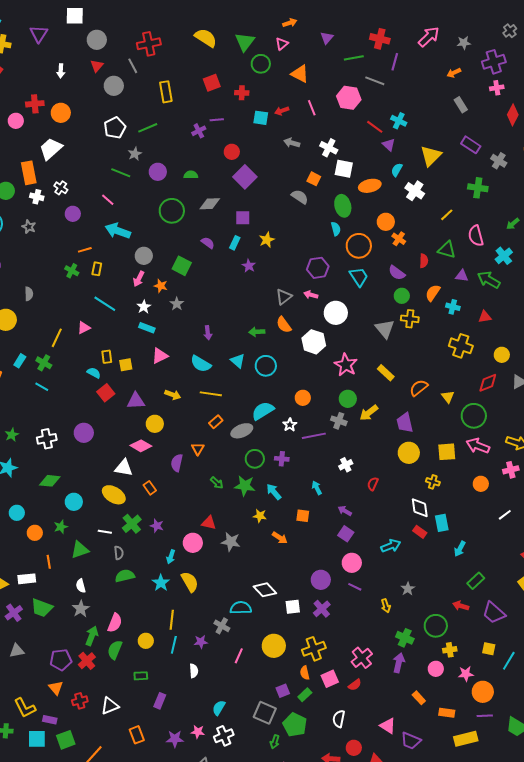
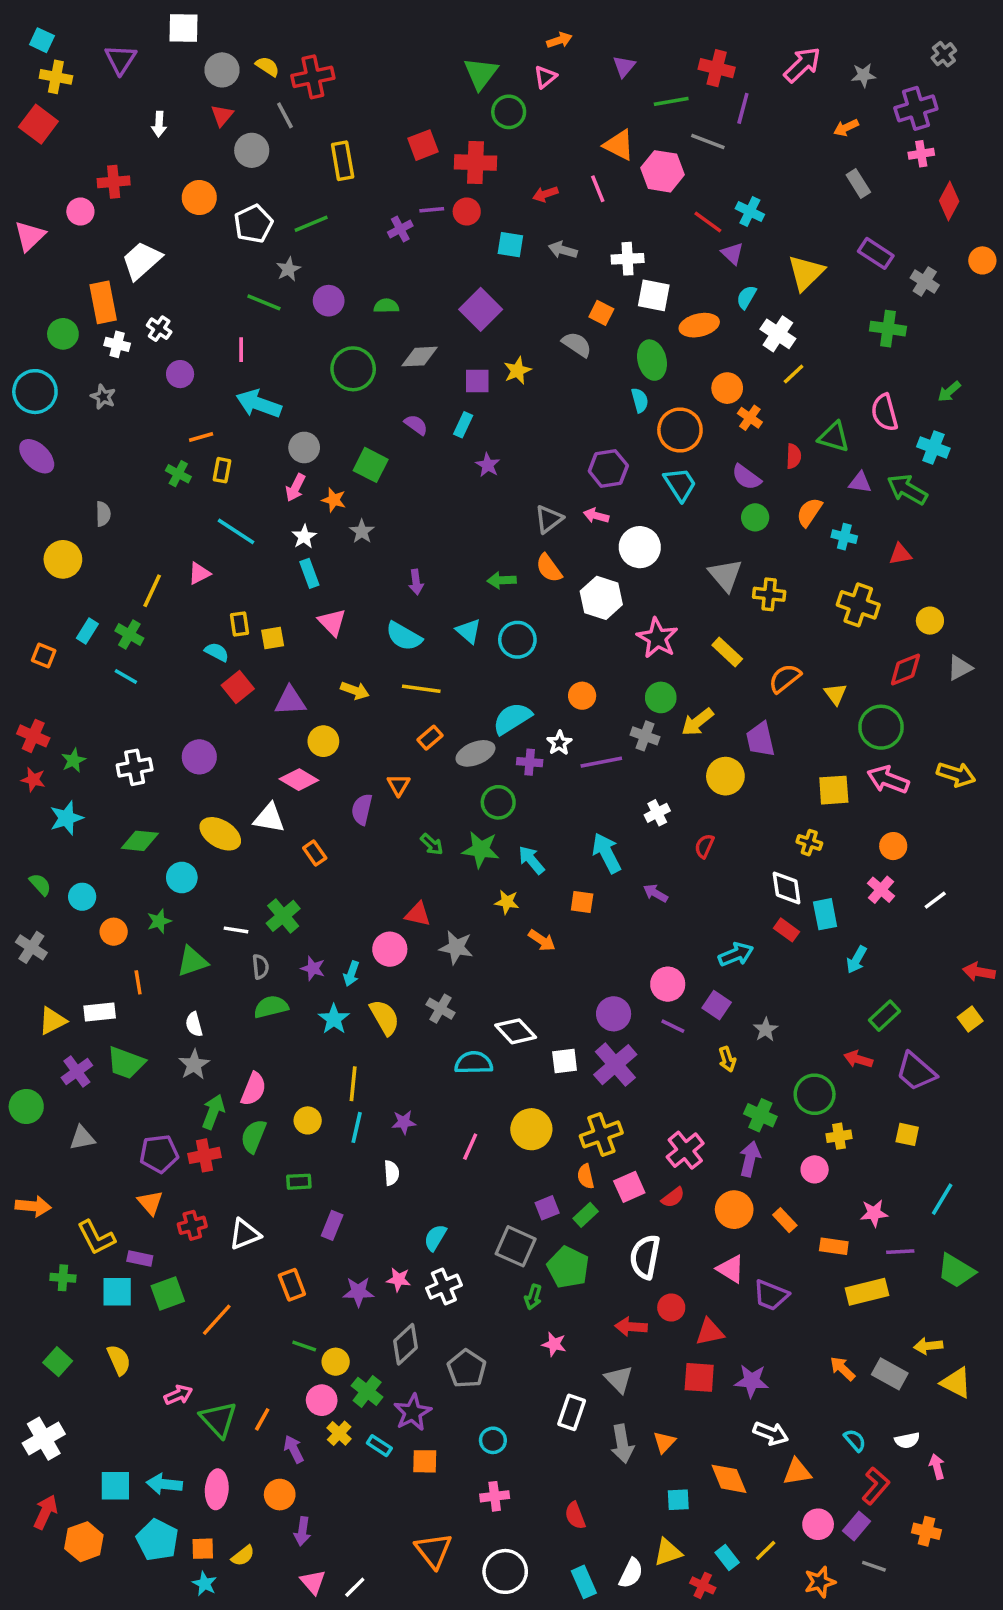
yellow semicircle: (206, 38) -> (267, 66), moved, size x0.6
orange triangle: (300, 74) -> (619, 145), moved
red cross: (242, 93) -> (475, 163), size x1.6
orange circle: (61, 113) -> (199, 198), moved
cyan square: (261, 118) -> (510, 245), moved
white cross: (329, 148) -> (628, 259), turned -30
red circle: (232, 152) -> (467, 212), moved
pink line: (108, 200) -> (241, 350), turned 48
yellow line: (447, 215) -> (794, 374), moved
yellow star: (267, 240) -> (517, 371), moved
cyan cross: (504, 256) -> (933, 447), turned -30
yellow cross: (410, 319) -> (769, 594), moved
cyan rectangle: (147, 328) -> (309, 573), turned 49
pink triangle: (160, 356) -> (332, 622), turned -48
yellow circle: (409, 453) -> (725, 776), moved
purple cross: (282, 459) -> (530, 762), moved
pink cross: (511, 470) -> (881, 890), moved, turned -35
cyan arrow: (317, 488) -> (607, 853), size x1.6
yellow ellipse: (114, 495) -> (220, 834), moved
purple star: (157, 526) -> (313, 968), moved
purple square: (346, 534) -> (717, 1005), moved
purple cross: (322, 609) -> (615, 1065), size x1.4
gray cross: (222, 626) -> (440, 1009), moved
red cross: (87, 661) -> (205, 1155), turned 30
cyan line: (509, 661) -> (942, 1199), moved
pink star: (466, 674) -> (874, 1213), moved
orange circle: (483, 692) -> (734, 1210), moved
white semicircle: (339, 719) -> (645, 1257), size x1.4

